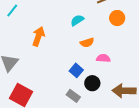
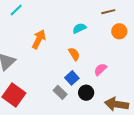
orange semicircle: (87, 43) -> (74, 54), moved, turned -112
pink semicircle: (103, 58) -> (100, 69), turned -56
gray rectangle: (73, 96) -> (60, 92), moved

